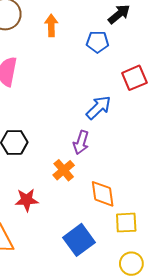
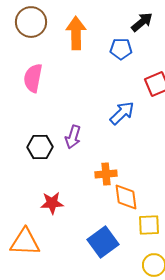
orange arrow: (51, 25) -> (76, 33), size x1.5
purple arrow: (81, 142) -> (73, 137), moved
orange cross: (64, 170) -> (106, 174), moved, turned 35

